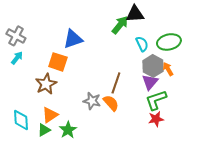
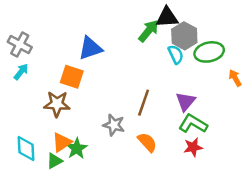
gray hexagon: (153, 66) -> (184, 36), moved
orange arrow: (168, 69) -> (235, 78), moved
brown star: (46, 84) -> (57, 104), turned 30
green L-shape: (156, 100) -> (193, 124), turned 50
orange semicircle: (111, 103) -> (147, 142), moved
green star: (68, 130) -> (77, 148), moved

